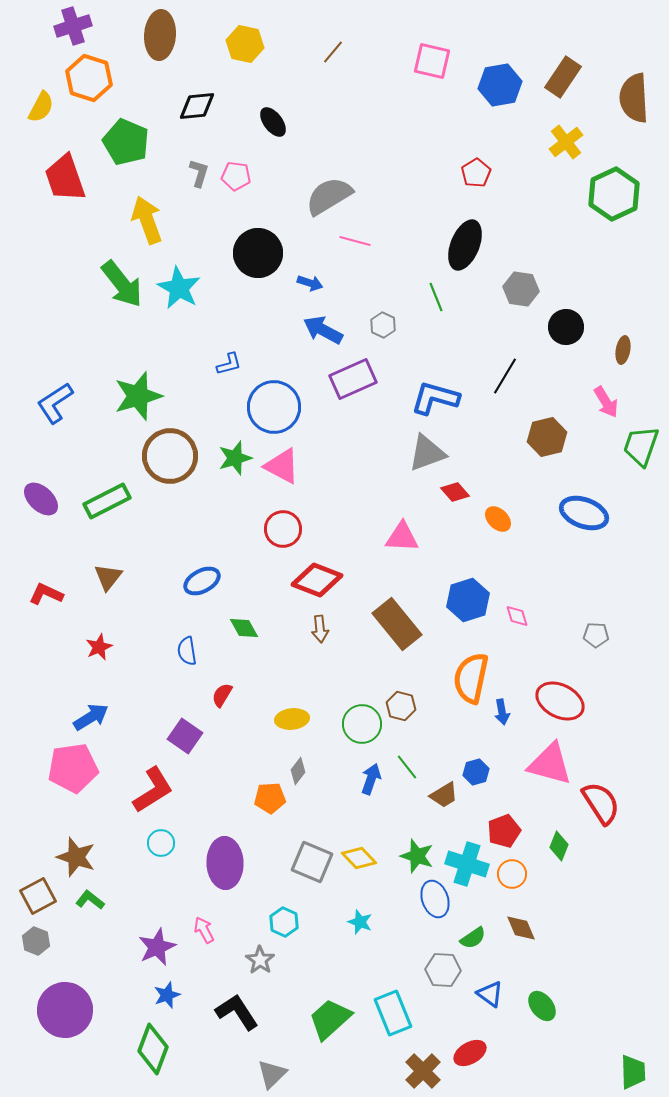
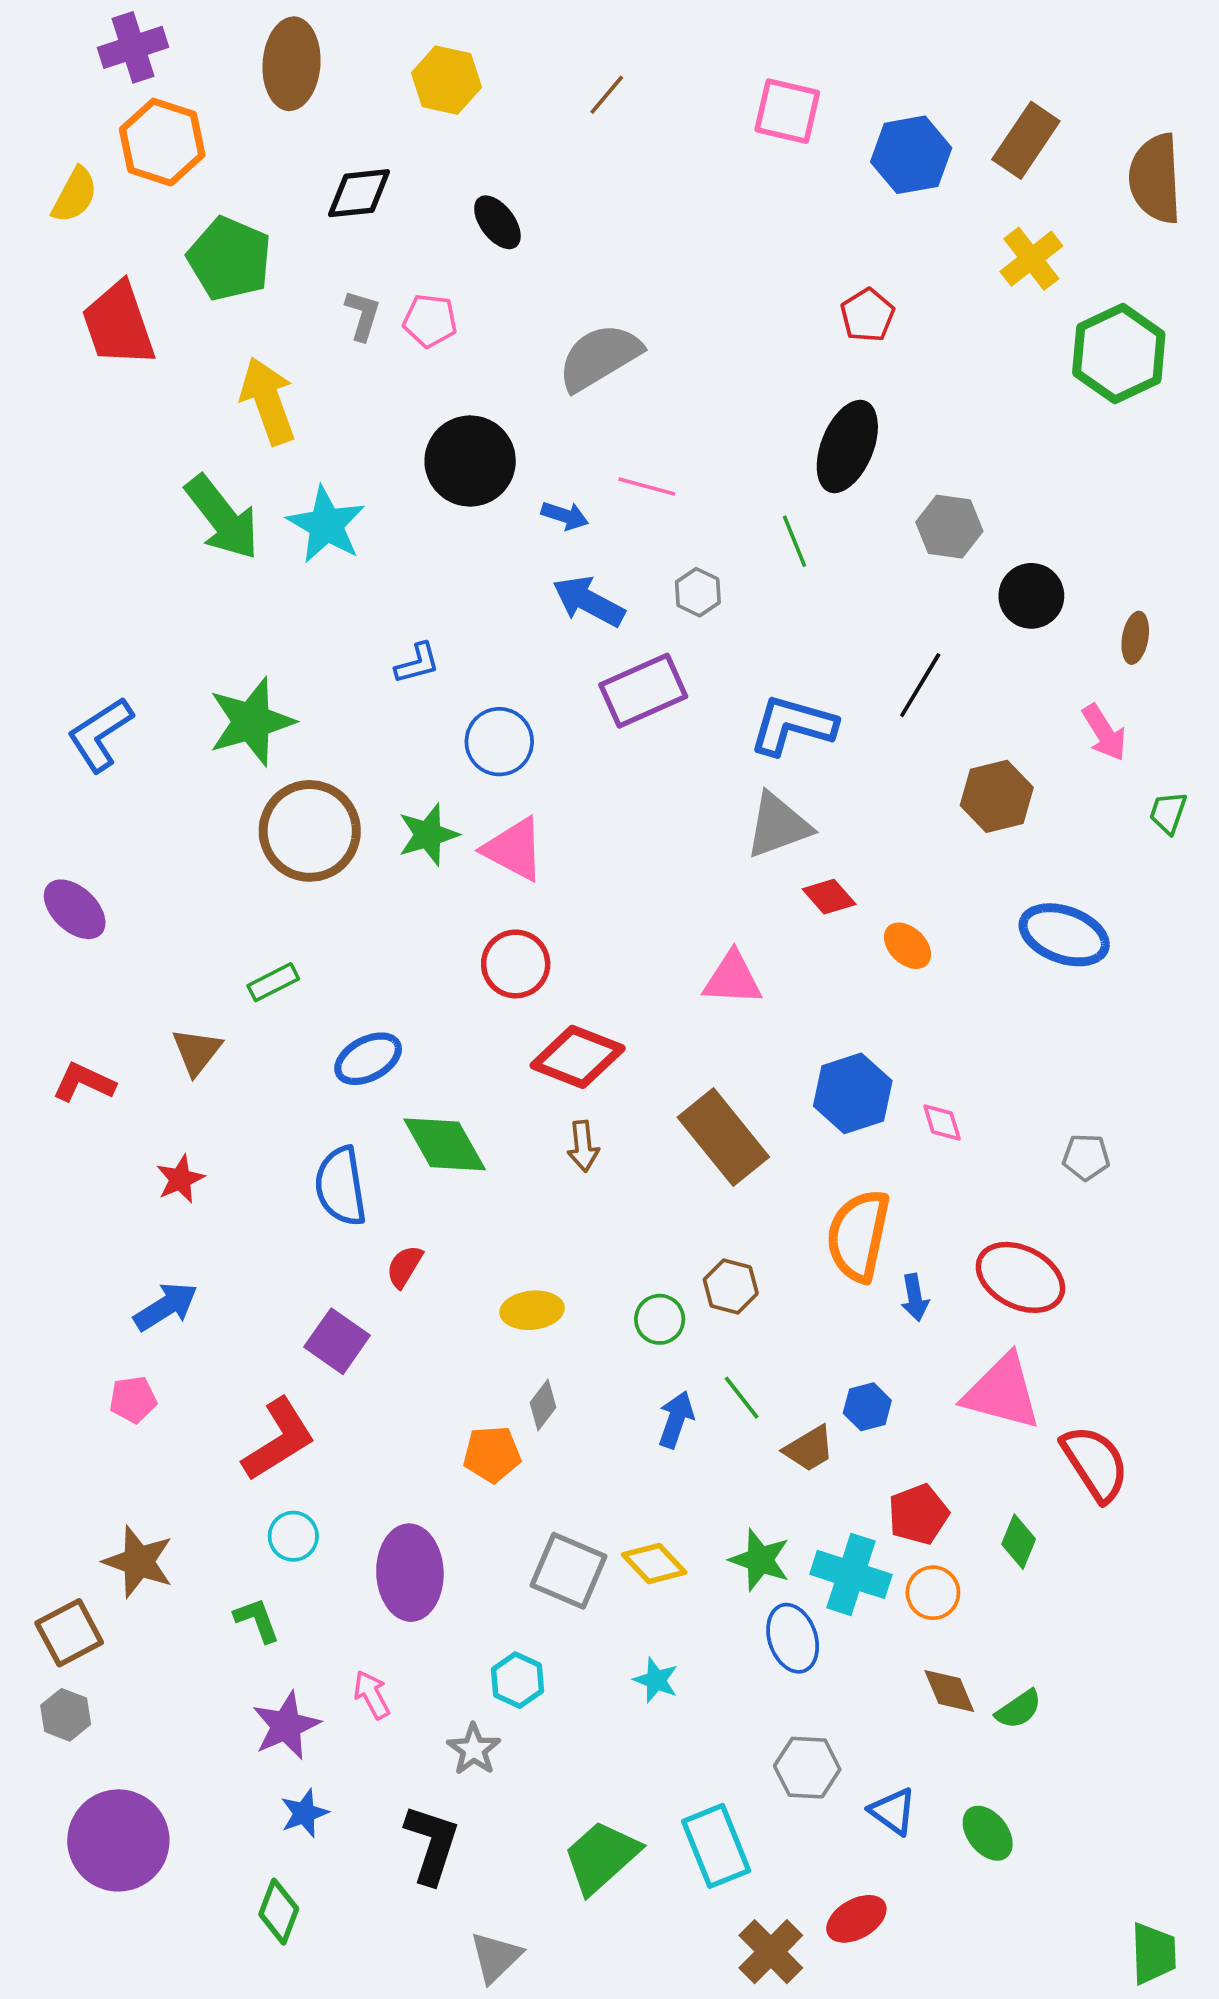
pink line: (355, 241) -> (647, 487), moved
blue circle: (274, 407) -> (499, 742), size x0.7
green trapezoid: (641, 446) -> (1168, 813), size x0.6
green rectangle: (107, 501) -> (273, 982), moved, size x0.6
green diamond: (244, 628) -> (445, 1144), size x1.6
blue semicircle: (187, 651) -> (341, 1186), size x1.5
green circle: (362, 724) -> (660, 1319), size x0.7
pink pentagon: (73, 768) -> (133, 1399), size x0.5
green L-shape: (90, 900) -> (257, 1620), moved, turned 32
green semicircle: (473, 938) -> (1019, 1709), moved
black L-shape: (237, 1012) -> (432, 1844), turned 51
green diamond: (153, 1049) -> (279, 1912), size x0.7

